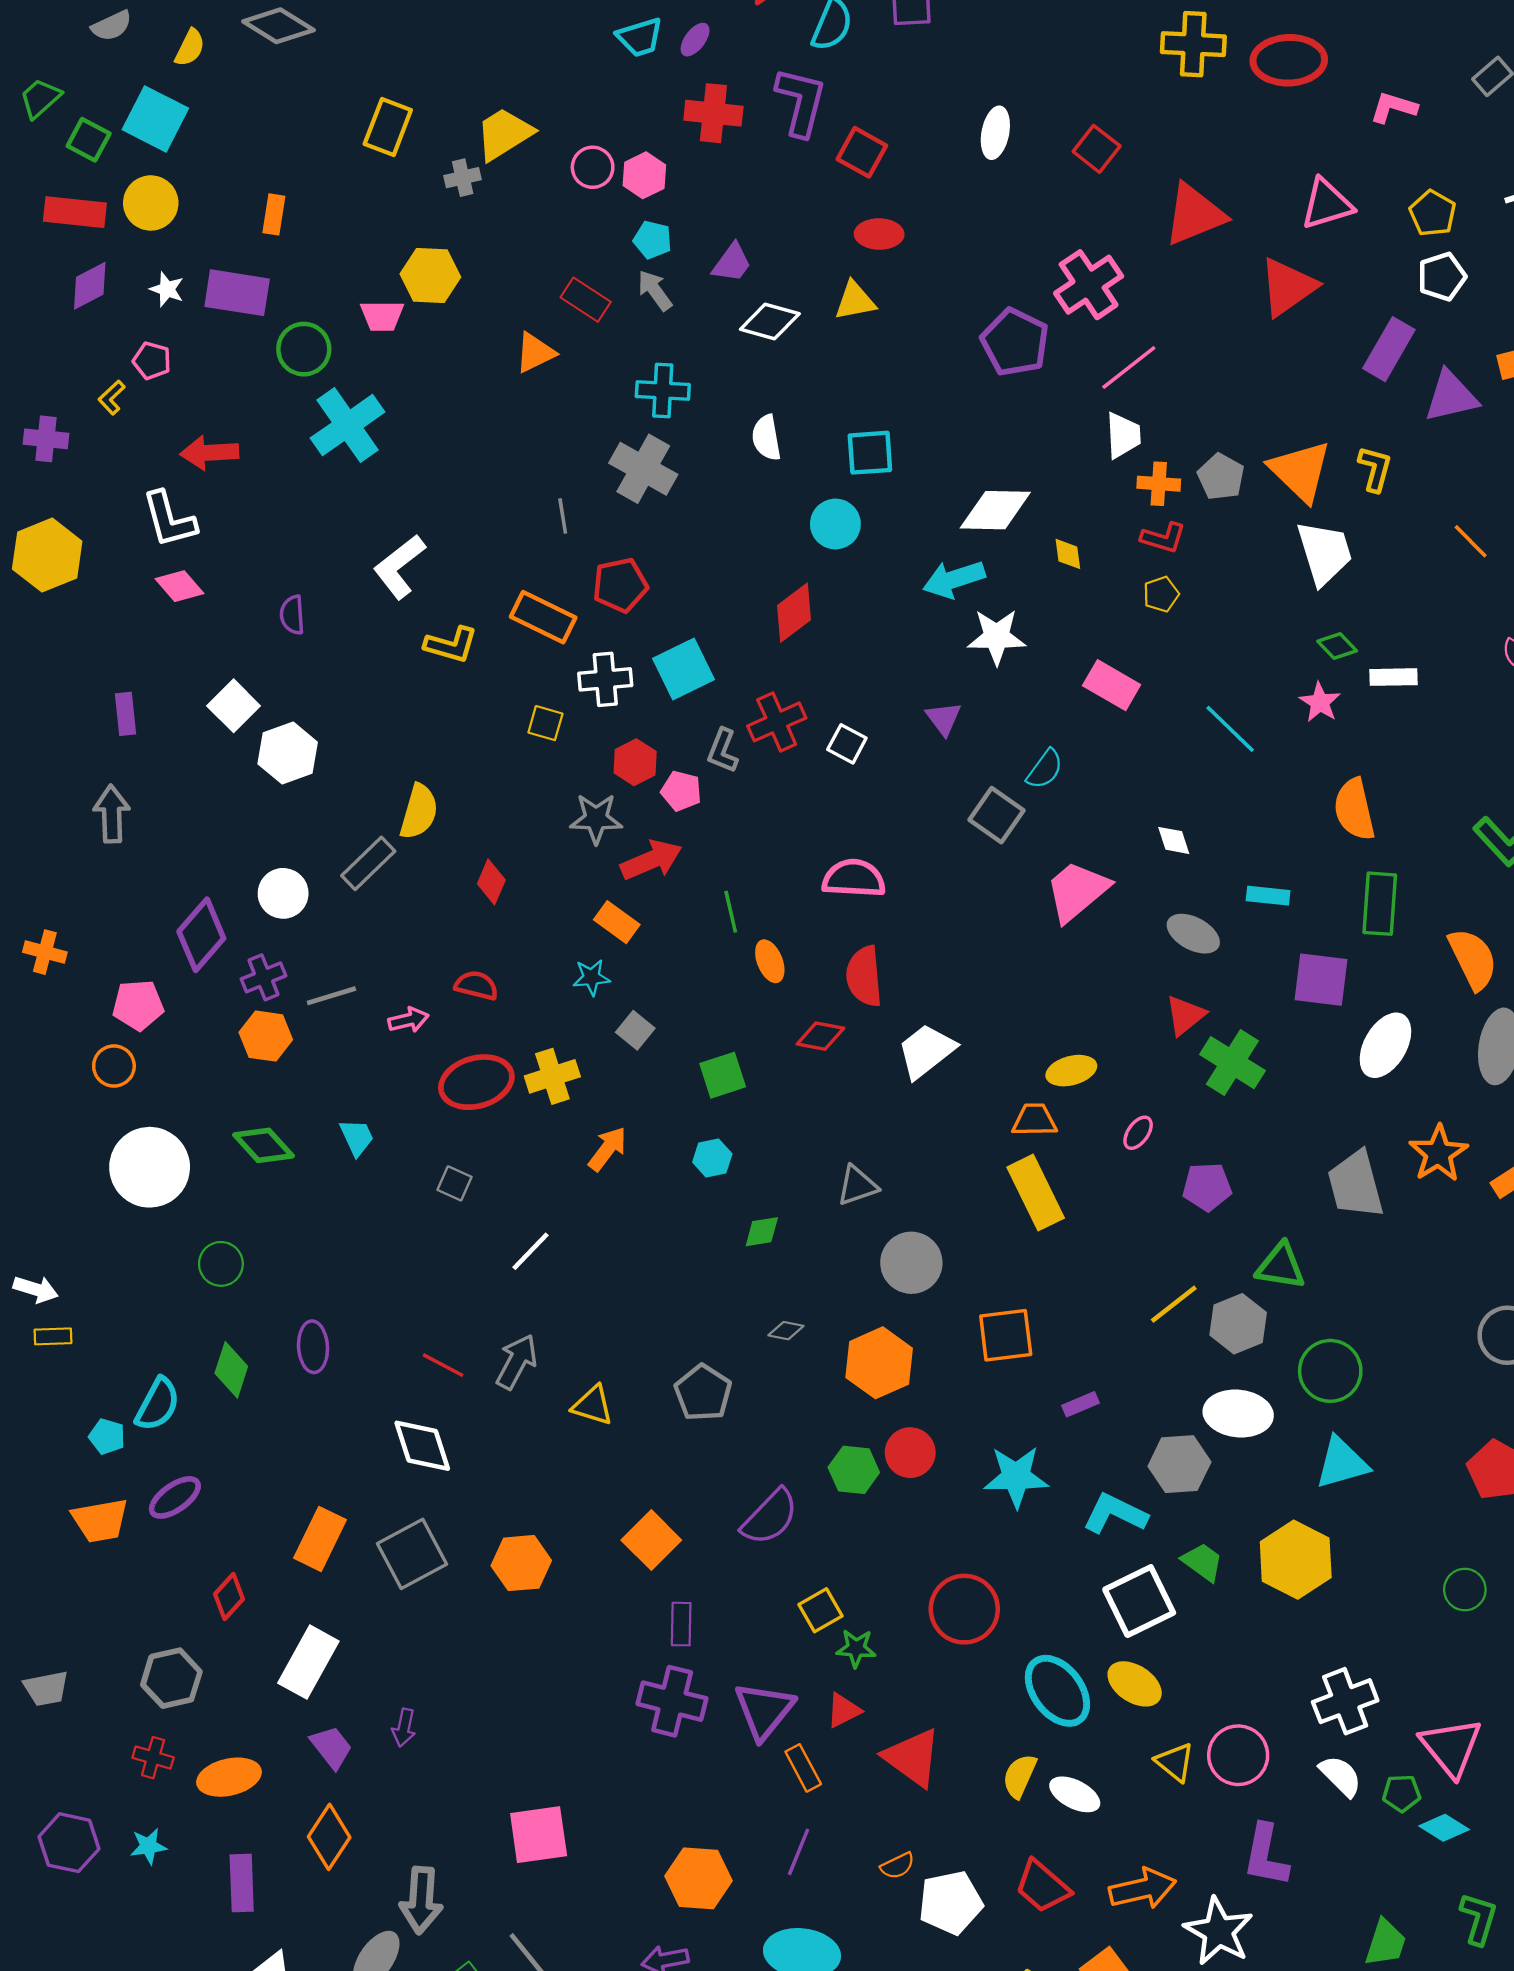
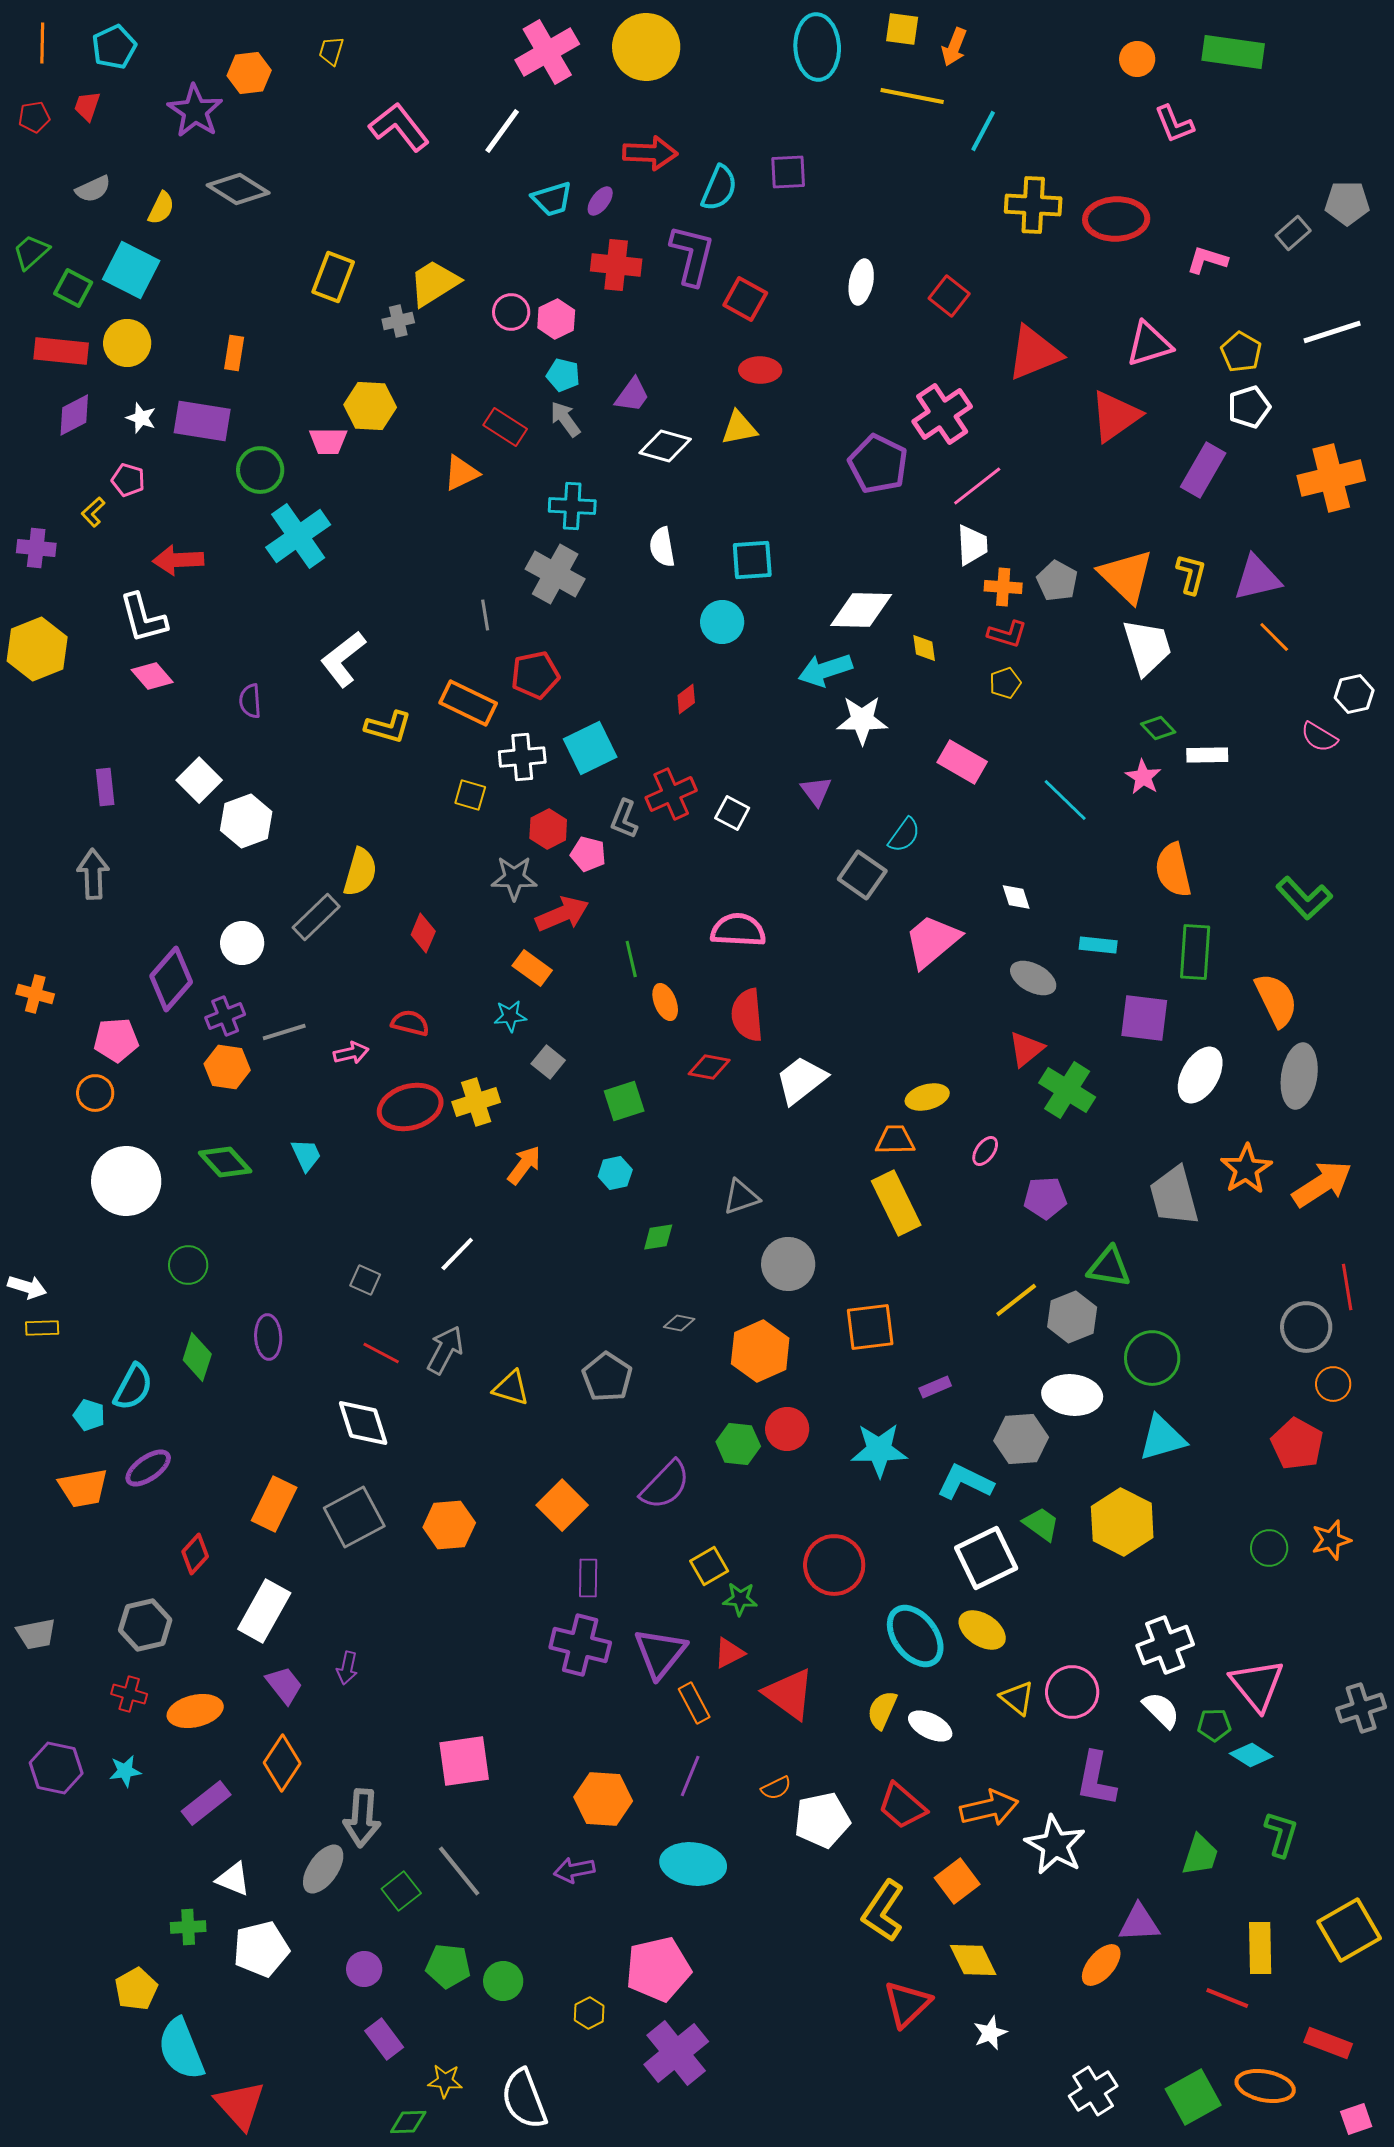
purple triangle: (1451, 396) -> (1257, 578), moved
red diamond: (794, 613) -> (686, 699), size x0.6
gray square: (455, 1183) -> (365, 1280), moved
purple rectangle: (242, 1883) -> (206, 1803), turned 54

